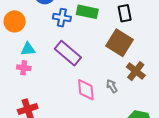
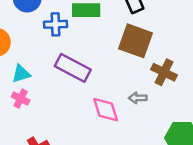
pink cross: (24, 68) -> (21, 99), turned 32
gray arrow: (112, 86) -> (138, 98), turned -48

